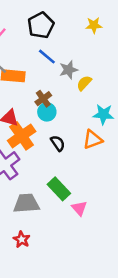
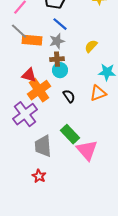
gray star: (69, 70) -> (57, 41), moved
brown cross: (43, 99) -> (57, 59), turned 32
gray trapezoid: (26, 203) -> (43, 146), turned -90
pink triangle: (79, 208) -> (87, 150), size x1.6

